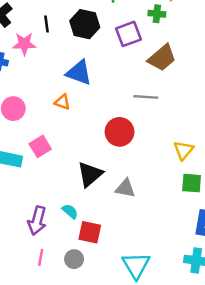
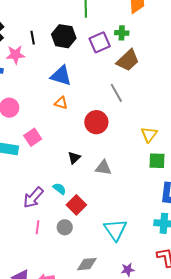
green cross: (157, 14) -> (122, 33), moved
gray line: (146, 97) -> (116, 93), turned 60
orange triangle: (62, 102) -> (61, 103), moved
black triangle: (90, 174) -> (74, 158), size x0.6
purple arrow: (37, 221) -> (33, 198), turned 30
red square: (90, 232) -> (76, 205), turned 36

